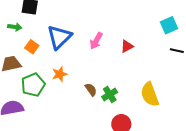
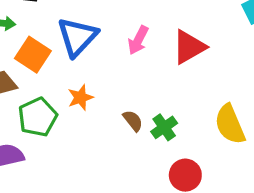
red triangle: (127, 46) -> (189, 47), size x1.6
orange square: (32, 47) -> (33, 55), size x1.5

